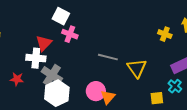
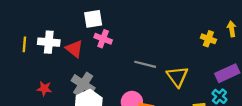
white square: (61, 16) -> (93, 19), turned -36
red triangle: (44, 43) -> (74, 49), turned -36
white cross: (36, 58) -> (49, 42), moved

